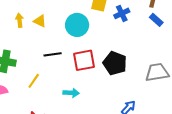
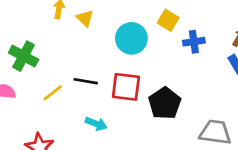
black line: (53, 54) -> (86, 81), moved

